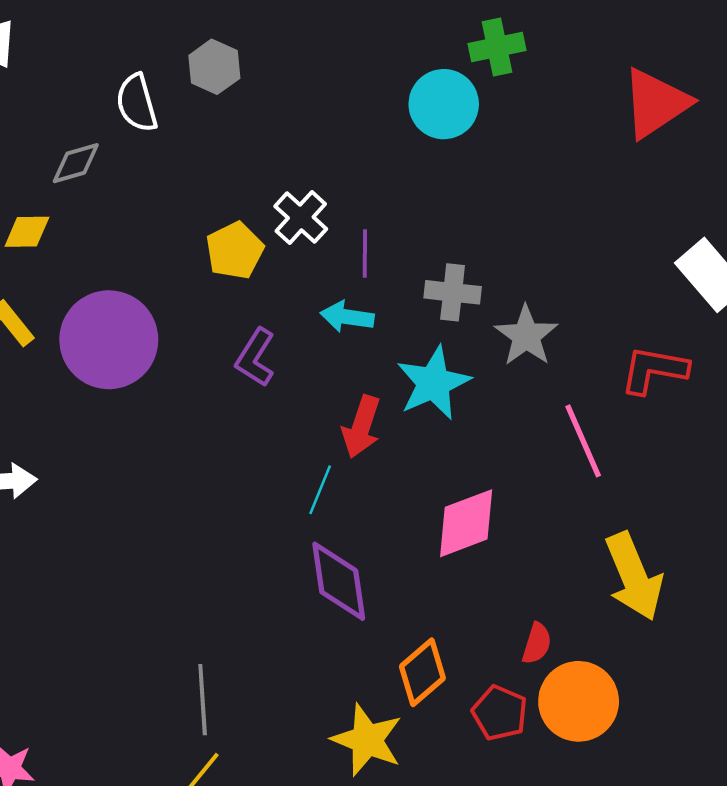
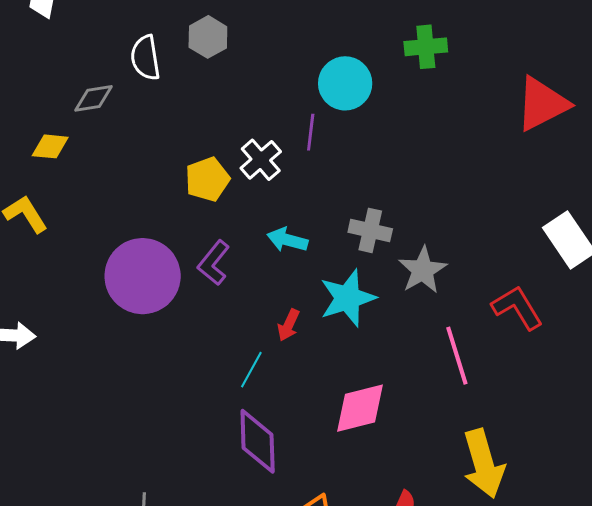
cyan circle: (444, 104) -> (345, 83), moved
purple line: (365, 254) -> (311, 132), moved
purple circle: (109, 340) -> (143, 276), moved
red L-shape: (654, 370) -> (517, 308), turned 42
red arrow: (361, 427) -> (289, 325), size x0.7

